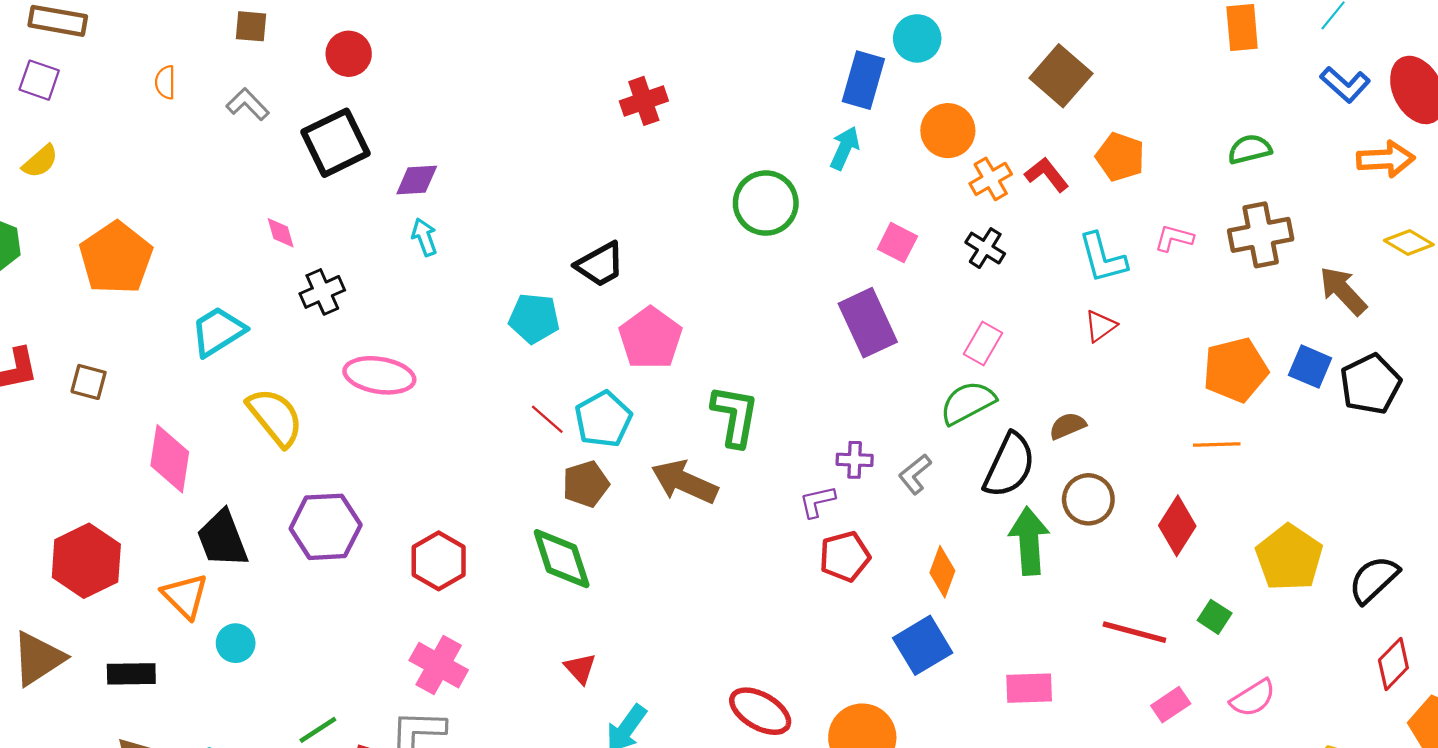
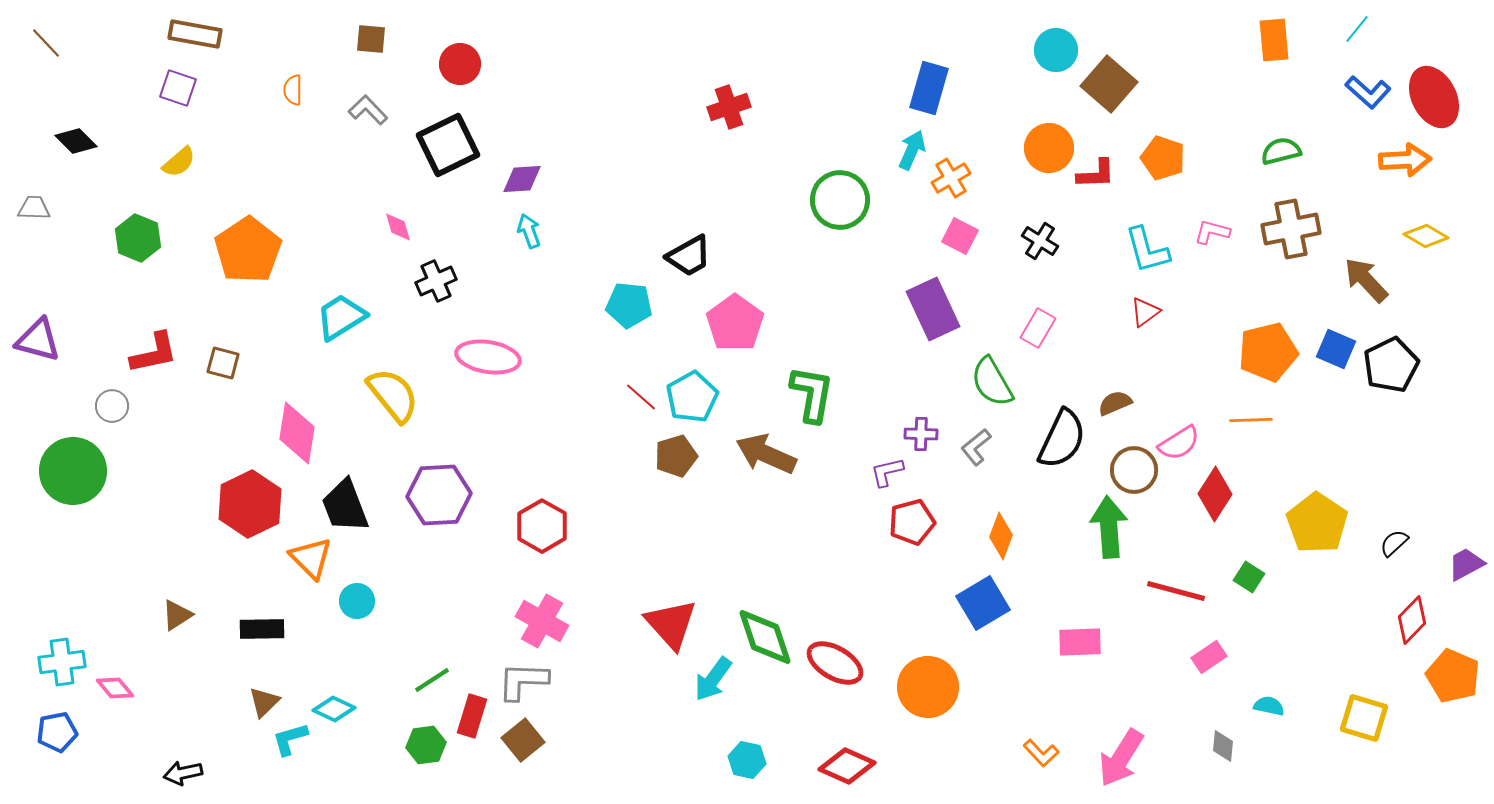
cyan circle: (917, 38) -> (1056, 50), moved
orange circle: (948, 131) -> (1049, 148), moved
red L-shape: (1047, 174) -> (1096, 174), turned 126
orange cross: (991, 179) -> (951, 178), moved
green semicircle: (968, 403) -> (992, 382), moved, turned -92
green arrow: (1029, 541) -> (1109, 527), moved
green diamond: (562, 559) -> (765, 637), moved
red hexagon: (86, 561) -> (250, 504), moved
black semicircle: (1374, 579) -> (1394, 543), size x0.6
brown triangle: (38, 658) -> (177, 615), size x0.6
red triangle: (580, 668) -> (671, 624), size x1.8
pink semicircle: (1253, 698) -> (1179, 443), moved

